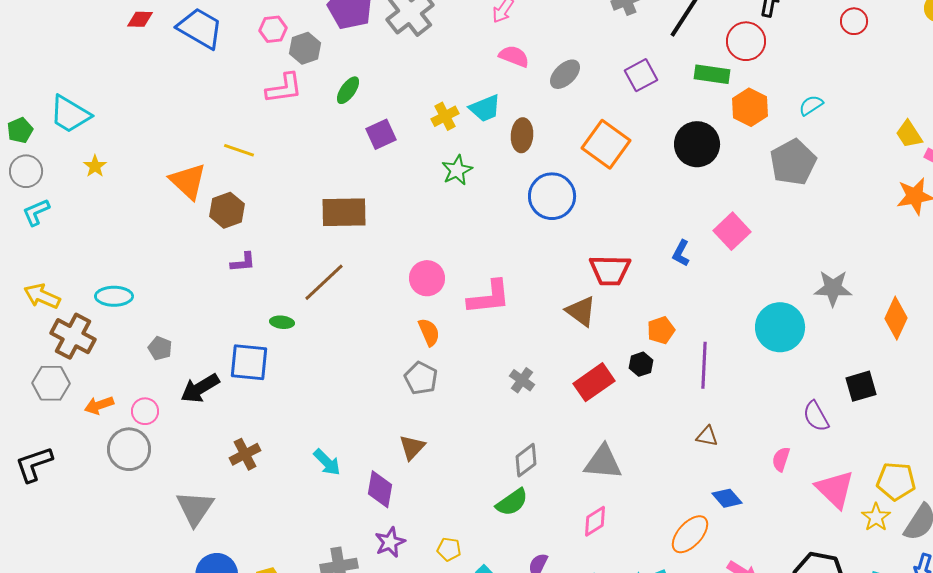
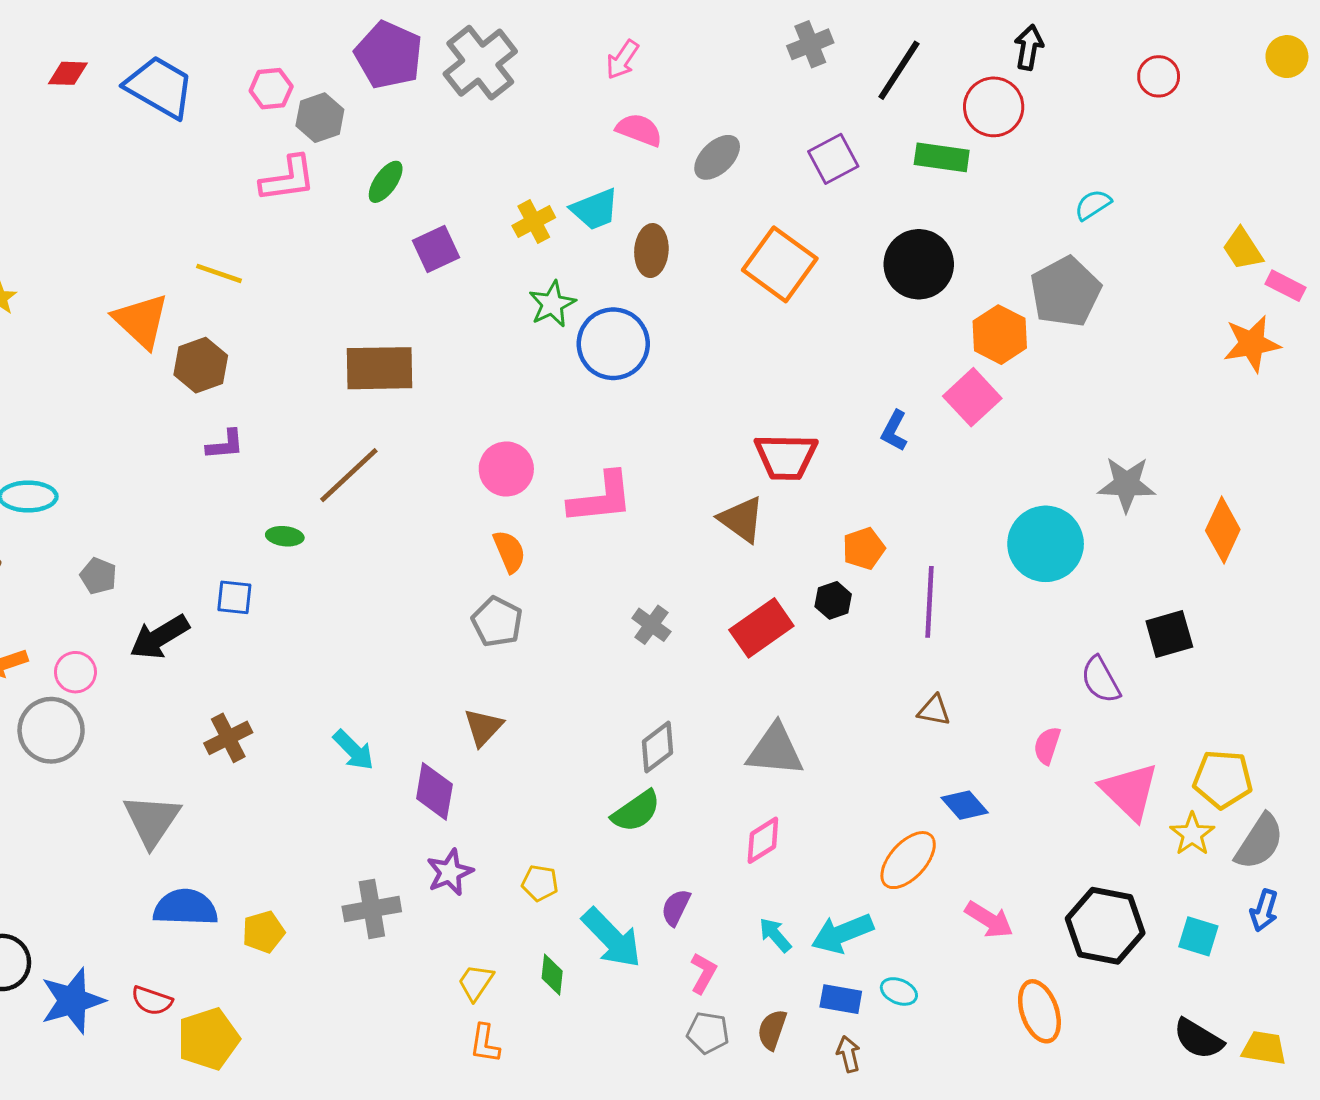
orange hexagon: (750, 107) -> (1000, 335), moved
blue circle: (552, 196) -> (613, 344), moved
blue square: (249, 362) -> (234, 597), size x0.6

